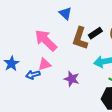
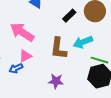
brown L-shape: (80, 38) -> (59, 48), moved
purple star: (72, 79) -> (56, 81), moved

